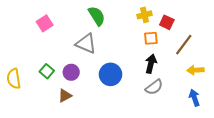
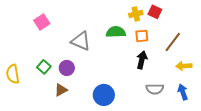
green semicircle: (97, 16) -> (116, 32), moved, turned -60
red square: (167, 22) -> (155, 12), moved
blue circle: (110, 74) -> (104, 95), moved
gray semicircle: (154, 87) -> (155, 89), moved, turned 36

